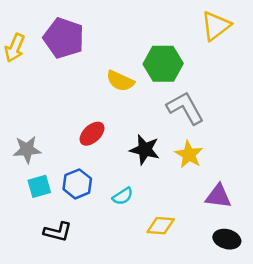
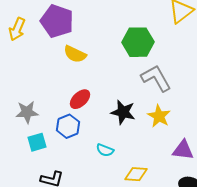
yellow semicircle: (120, 81) -> (75, 54), moved
blue hexagon: (77, 184) -> (68, 126), moved
cyan semicircle: (123, 196) -> (105, 150), turned 54

